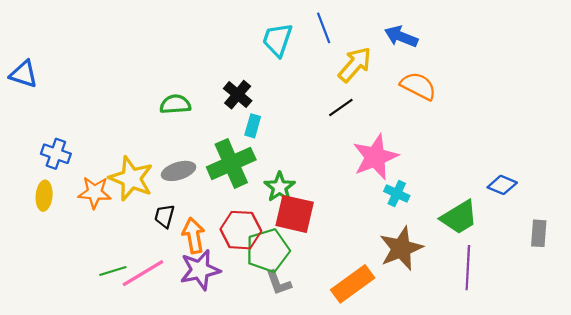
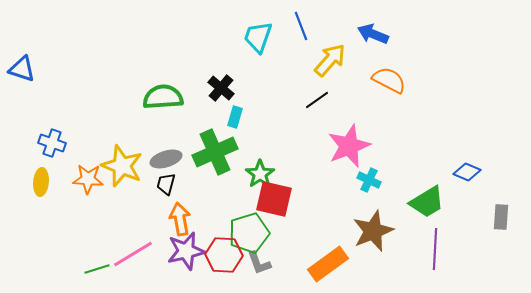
green semicircle: (175, 104) -> (163, 97), size x1.4
black trapezoid: (165, 216) -> (166, 184), moved
red hexagon: (241, 230) -> (224, 255), moved
green line: (113, 271) -> (97, 269), moved

